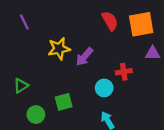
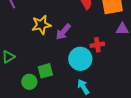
cyan circle: (104, 88) -> (80, 59), size x1.5
green circle: (36, 115) -> (29, 82), moved

